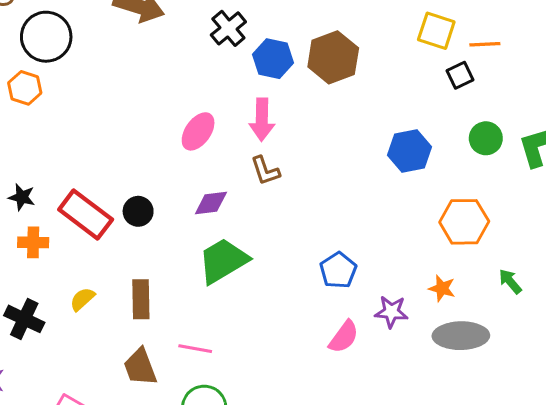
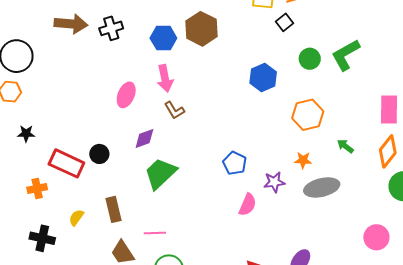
black cross: (228, 28) -> (111, 28), moved, turned 35
black star: (22, 197) -> (26, 134), moved

